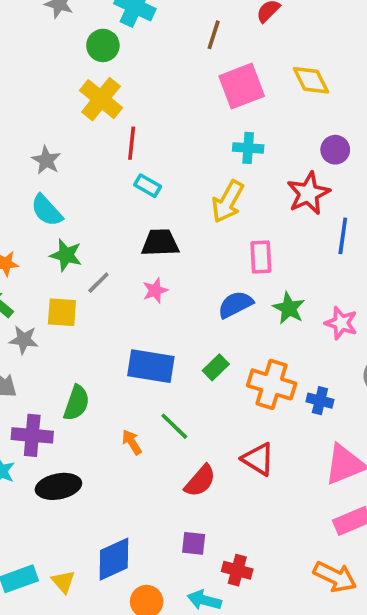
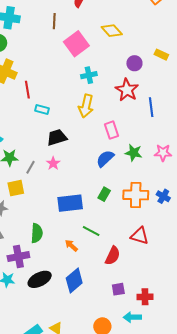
pink star: (155, 290) -> (53, 163), moved
blue cross: (320, 401) -> (163, 196), turned 32
blue diamond: (114, 559) -> (74, 281), moved

